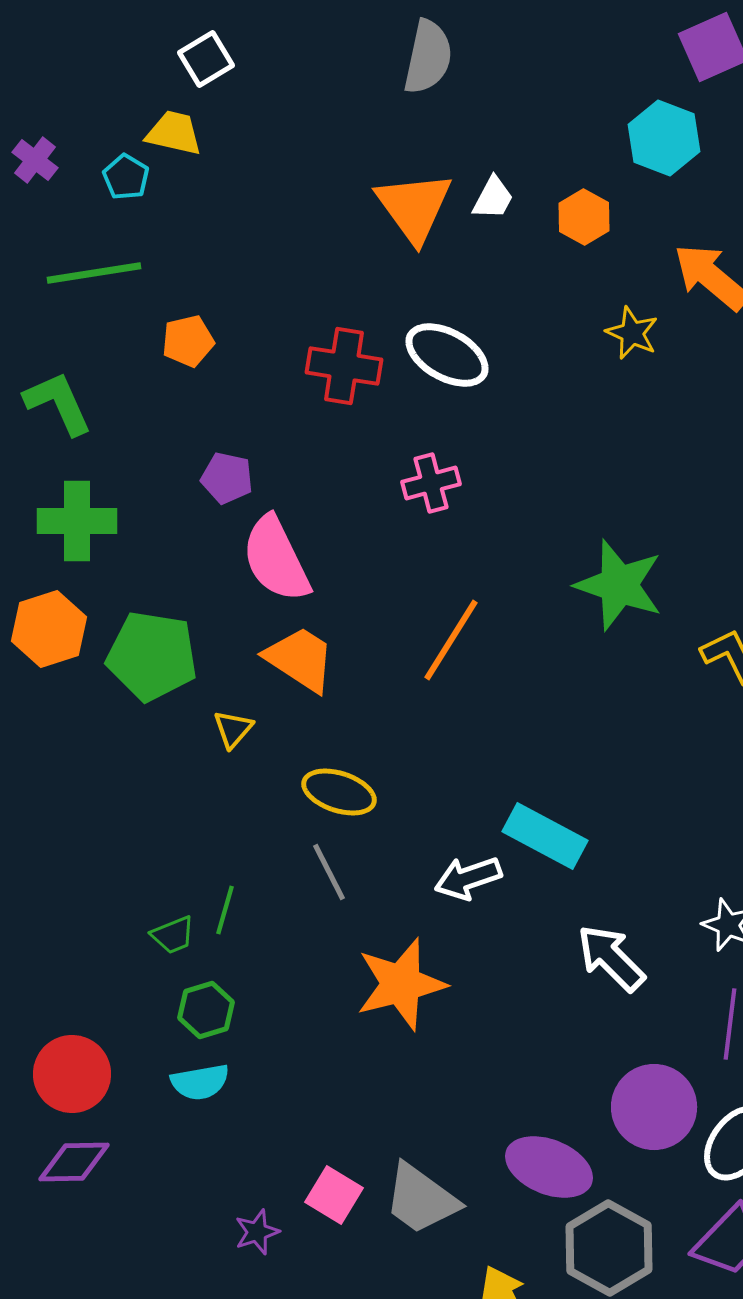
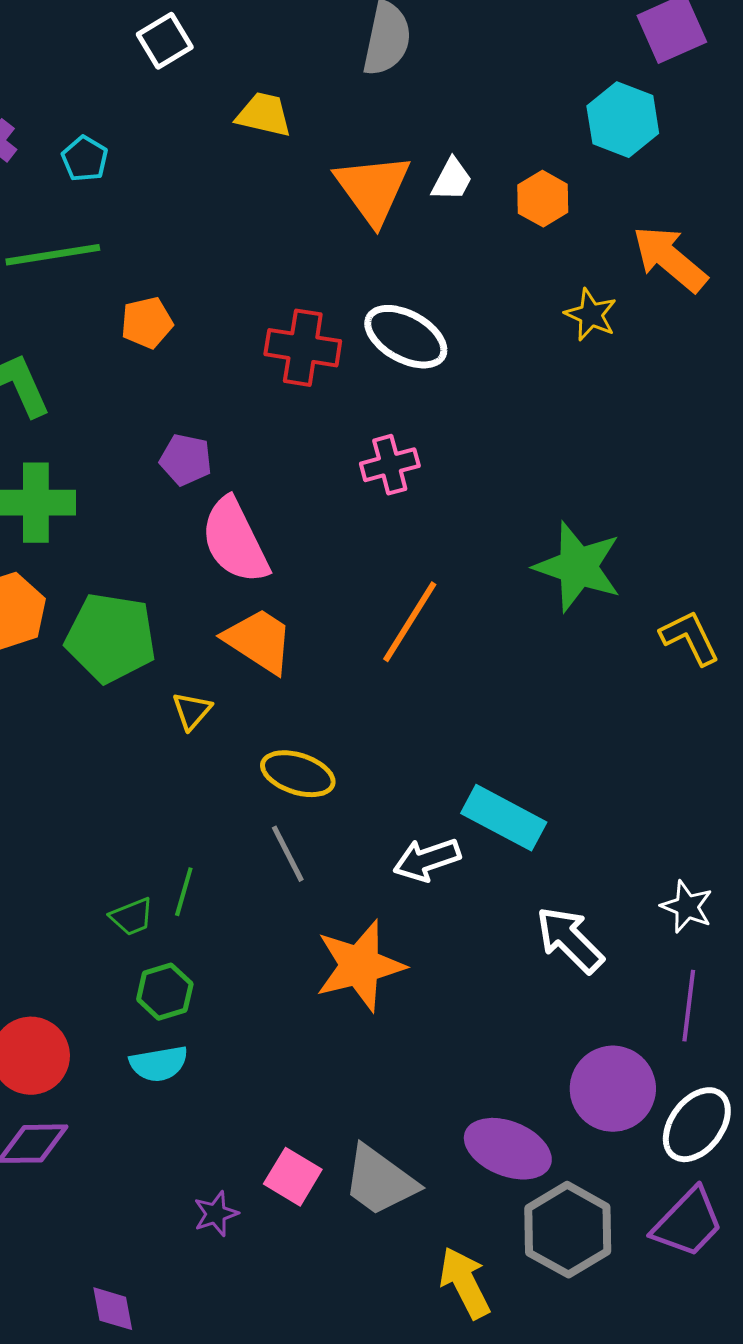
yellow trapezoid: (174, 133) -> (264, 115), moved

